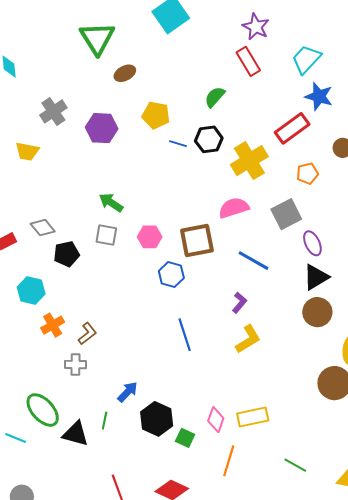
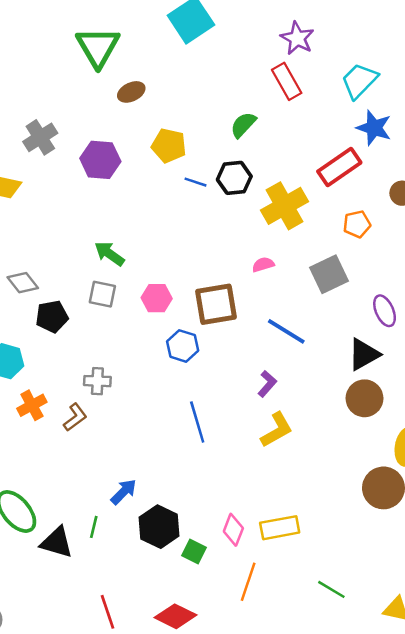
pink semicircle: (234, 208) -> (263, 265), size x0.6
purple ellipse: (312, 243) -> (385, 311), moved
gray cross: (76, 365) -> (97, 381), moved

